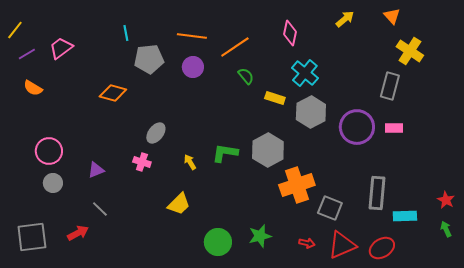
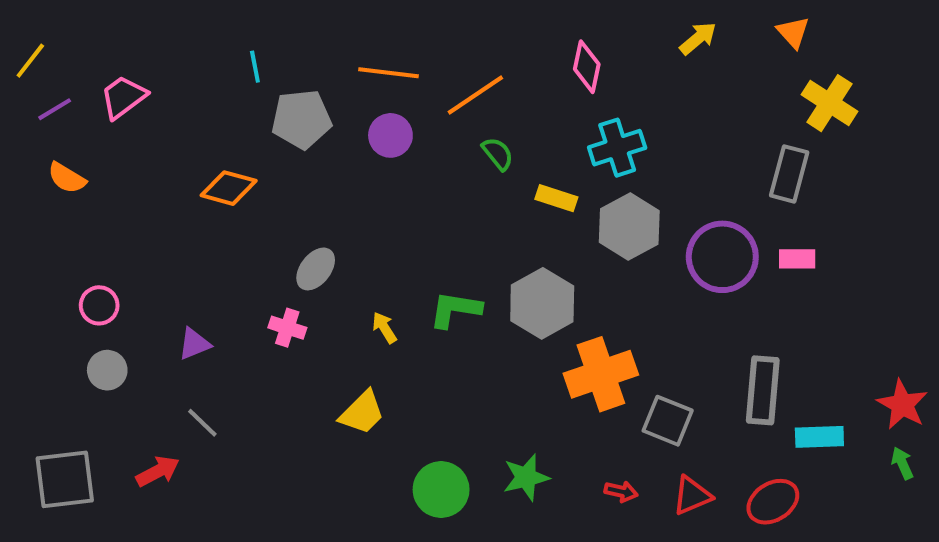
cyan cross: (305, 73) -> (617, 148), turned 32
pink circle: (49, 151) -> (99, 305), size x0.7
red star: (446, 200) -> (902, 405), size x1.4
red triangle: (342, 245) -> (692, 496), size x0.7

